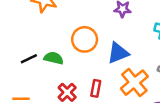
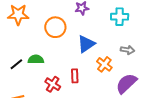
orange circle: (85, 39) -> (55, 27), moved
orange cross: (134, 83) -> (104, 64), size x0.7

